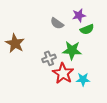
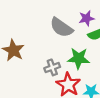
gray semicircle: (57, 23) -> (61, 27), size x1.5

